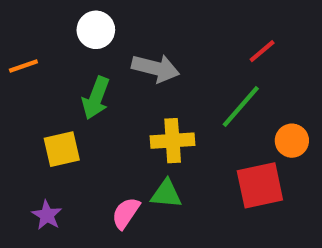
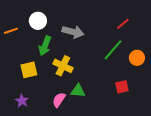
white circle: (96, 30) -> (38, 21), moved
yellow cross: (173, 141) -> (63, 66), moved, turned 30
orange circle: (292, 141) -> (137, 58), moved
red square: (260, 185) -> (122, 87), size x0.6

